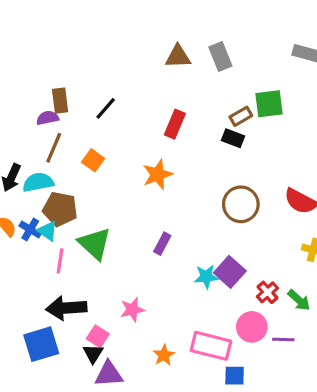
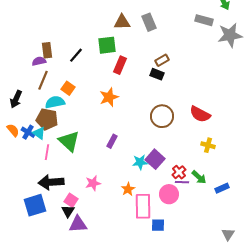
green square: (269, 104) -> (107, 45), moved
cyan semicircle: (38, 182) -> (55, 102), moved
purple line: (283, 339) -> (182, 182), moved
pink rectangle: (211, 346) -> (143, 206), turned 75
orange star: (164, 355) -> (128, 189), moved

